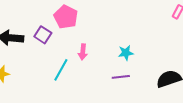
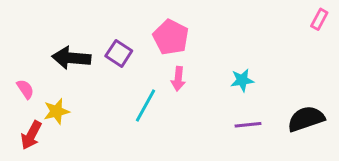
pink pentagon: (66, 17) -> (171, 37), moved
purple line: (121, 77) -> (248, 125), moved

